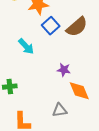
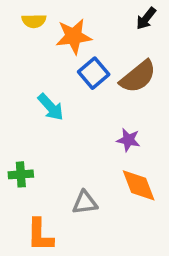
purple star: (64, 70) -> (128, 140), moved
gray triangle: (60, 110) -> (85, 203), moved

